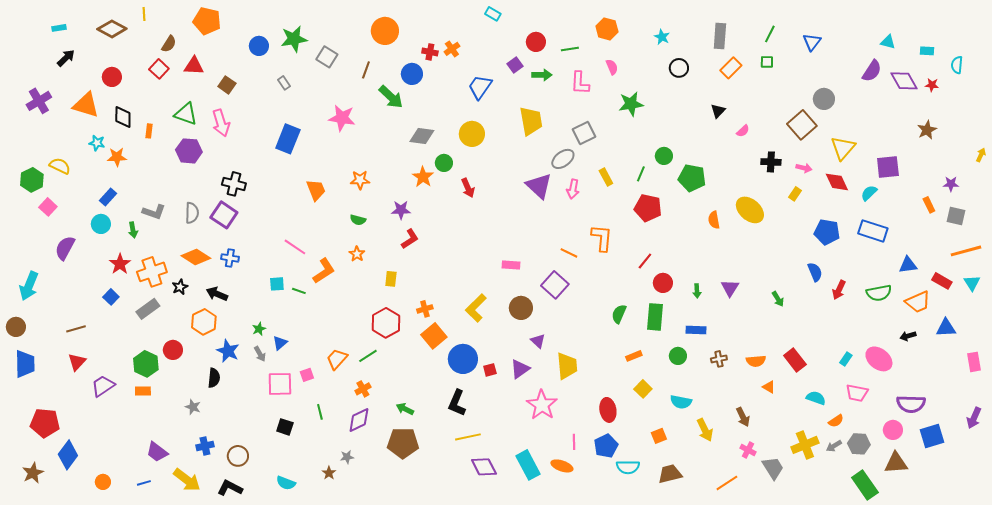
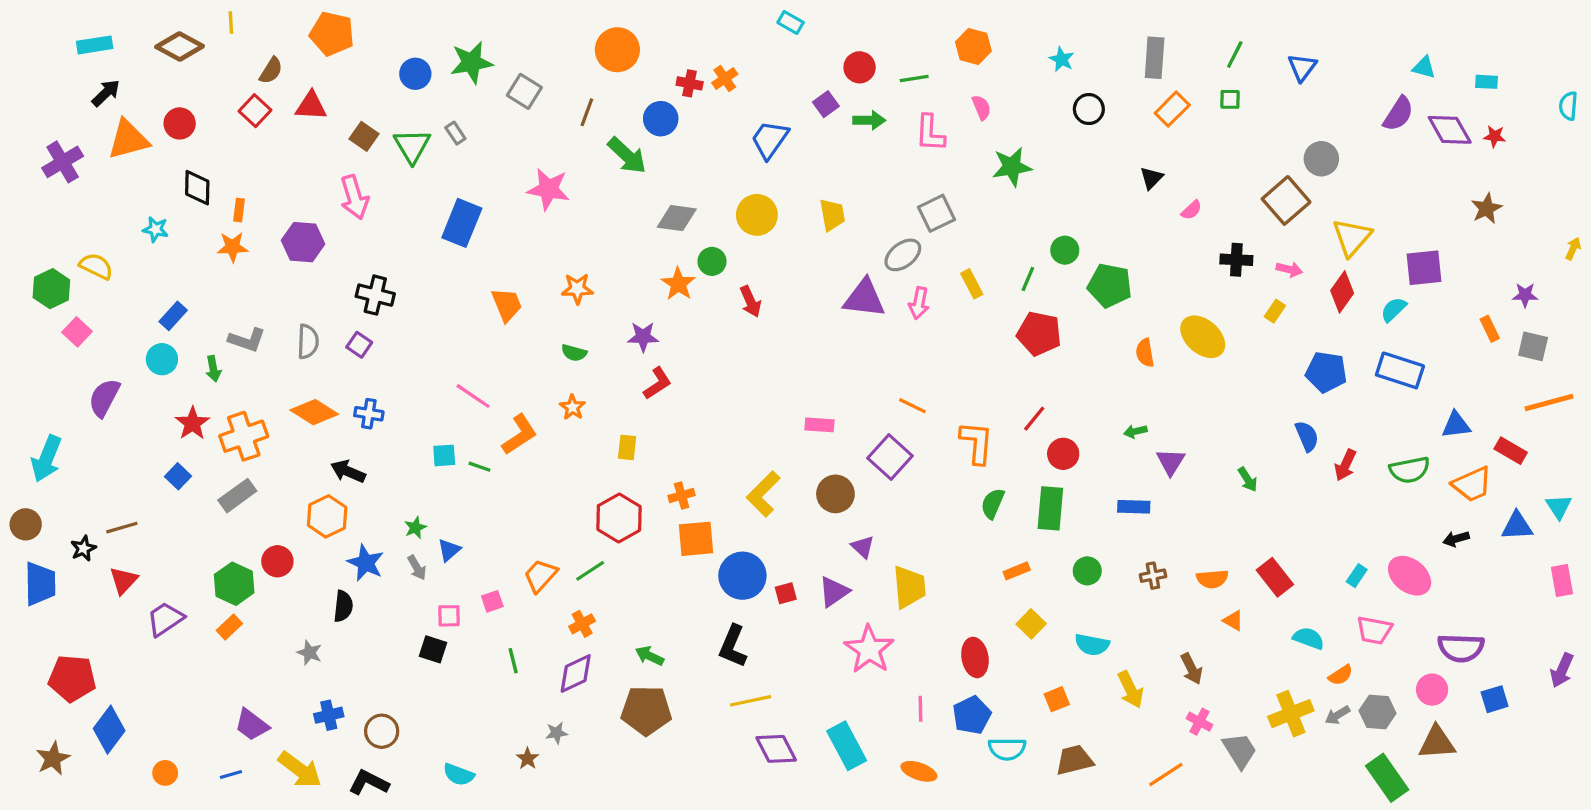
cyan rectangle: (59, 28) -> (95, 45), size x1.5
cyan semicircle: (957, 65) -> (1568, 106), moved
orange triangle: (86, 105) -> (128, 140), moved, turned -32
green triangle: (186, 114) -> (412, 146), moved, turned 40
yellow trapezoid: (531, 121) -> (832, 215), moved, size x0.7
orange star: (117, 157) -> (233, 247), moved
red diamond: (837, 182) -> (1342, 292), turned 60
purple triangle: (539, 186) -> (864, 298), turned -36
purple square: (224, 215) -> (359, 345), size x0.6
orange L-shape: (602, 238) -> (977, 443), moved
cyan triangle: (972, 283) -> (1559, 507), moved
black star: (180, 287) -> (83, 548), moved
green arrow: (697, 291) -> (1135, 431), moved, turned 80
blue rectangle: (696, 330) -> (1134, 507), moved
orange square: (434, 336) -> (696, 539), turned 35
pink square: (280, 384) -> (449, 616), size x0.6
orange rectangle: (143, 391) -> (229, 627), turned -42
black square: (285, 427) -> (433, 649), moved
blue square: (932, 436) -> (1495, 699), size x0.7
orange ellipse: (562, 466) -> (919, 771), moved

